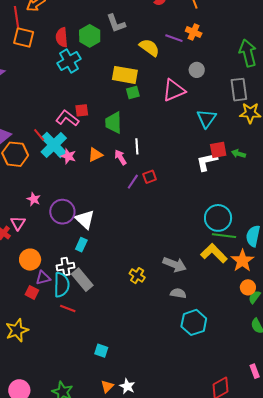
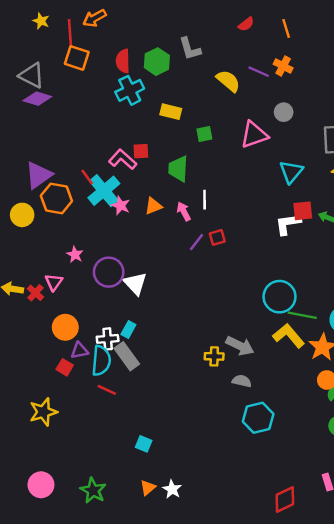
yellow rectangle: (125, 75) -> (171, 112), moved, size x0.7
cyan circle: (218, 218) -> (279, 297), moved
cyan rectangle: (81, 245) -> (128, 330), moved
yellow cross: (137, 276) -> (214, 356), moved, turned -35

